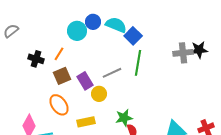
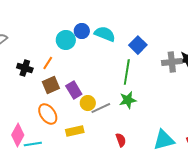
blue square: (133, 36) -> (138, 45), moved
gray line: (112, 73) -> (101, 108), moved
green star: (124, 118) -> (128, 100), moved

